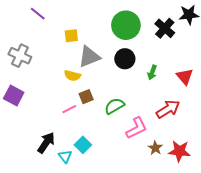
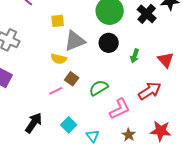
brown square: (86, 97) -> (72, 79), turned -32
brown star: (155, 148) -> (129, 135), moved
cyan triangle: (65, 156) -> (93, 136), moved

